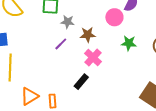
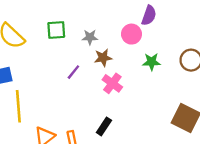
gray star: (68, 22) -> (90, 37), moved
black rectangle: (81, 82) -> (104, 126), moved

